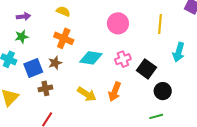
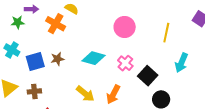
green star: (22, 37) -> (18, 22), moved
orange cross: (64, 38) -> (56, 24), moved
pink cross: (123, 59) -> (125, 63), turned -35
brown cross: (45, 88) -> (34, 91), moved

